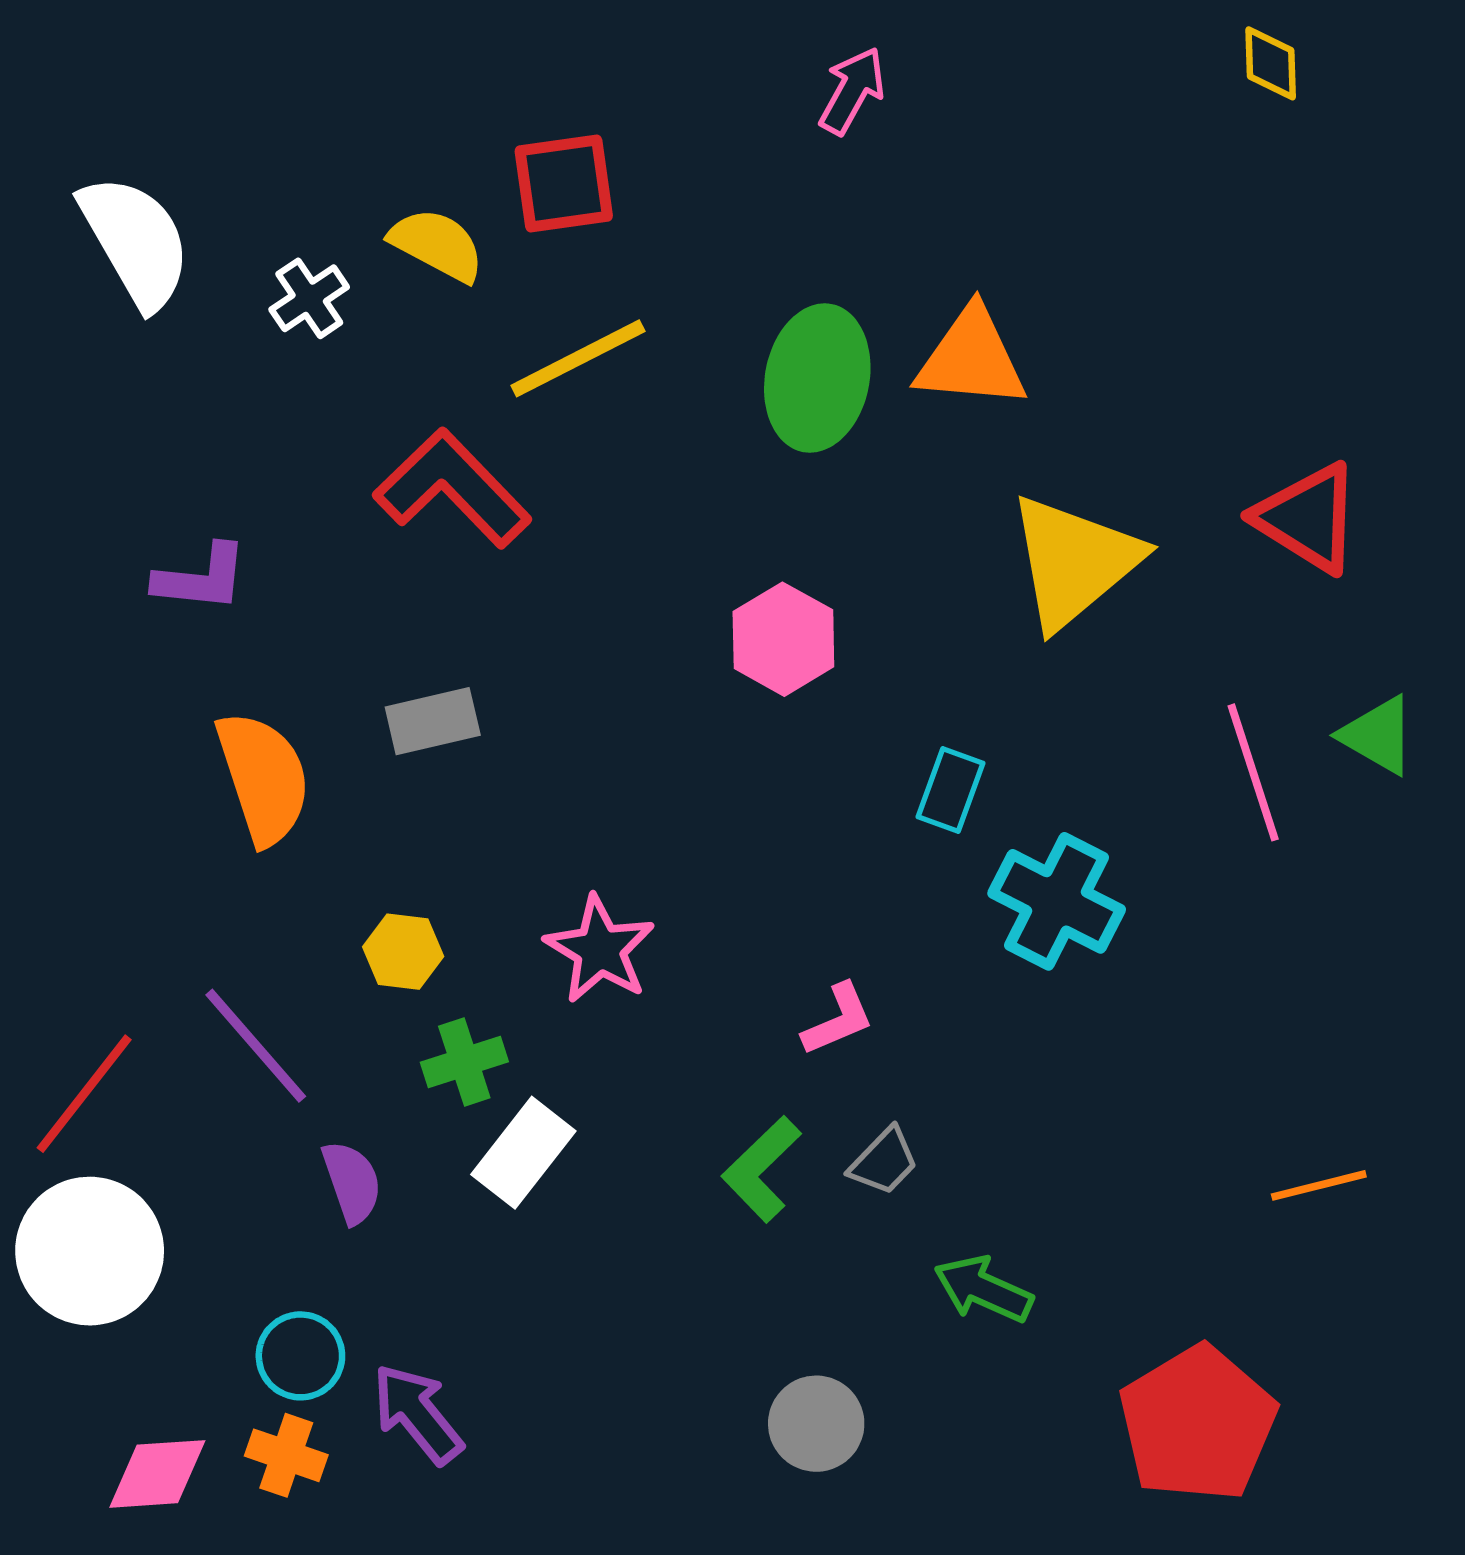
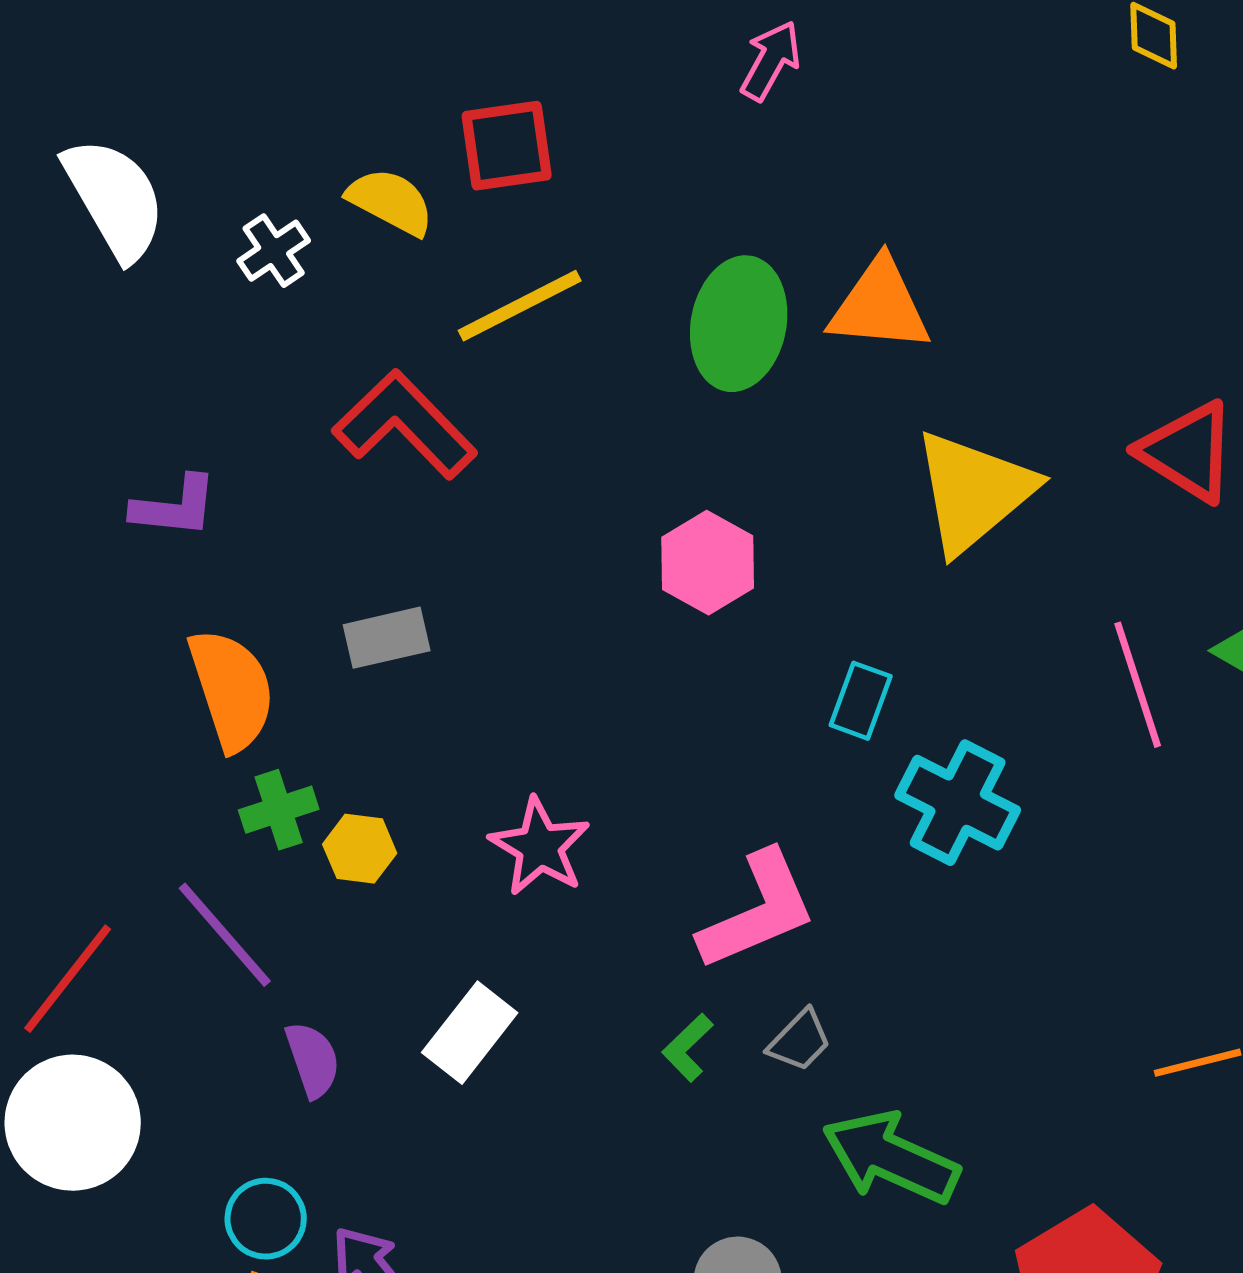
pink L-shape: (838, 1019) -> (758, 911), size x1.8
green cross: (464, 1062) -> (279, 810), moved
green L-shape: (762, 1169) -> (688, 1048), size x0.7
green arrow: (983, 1289) -> (891, 1158), size x1.5

